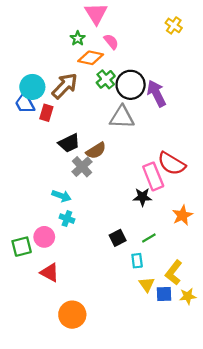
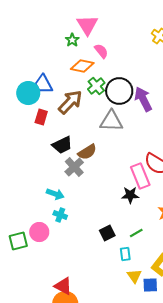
green star: (78, 38) -> (72, 40), moved
brown arrow: (65, 86) -> (70, 102), moved
blue trapezoid: (25, 103) -> (43, 84), moved
red triangle: (50, 273) -> (63, 286), moved

